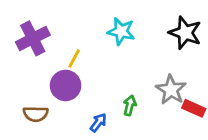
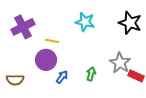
yellow line: (74, 58) -> (52, 41), turned 72
brown semicircle: (36, 114) -> (15, 80), moved
blue arrow: (98, 123) -> (62, 77), moved

